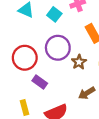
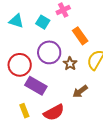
purple rectangle: (40, 82) -> (36, 86), size x1.5

